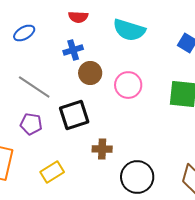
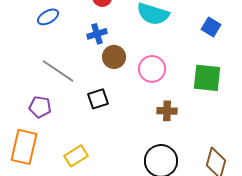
black square: (74, 115) -> (98, 99), size x0.7
purple pentagon: (31, 124) -> (40, 107), moved
brown cross: (102, 149) -> (167, 111), moved

